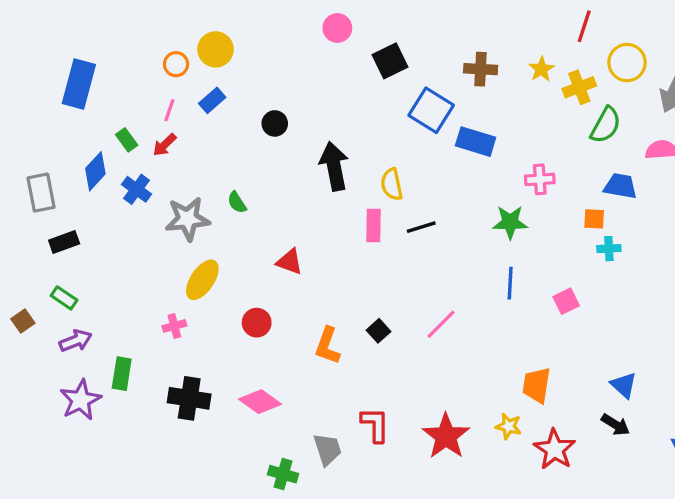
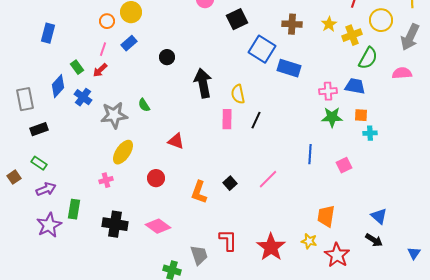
blue rectangle: (79, 84) -> (48, 33), size x0.7
blue trapezoid: (620, 186) -> (355, 86), moved
green star: (510, 222) -> (332, 117), moved
black line: (421, 227) -> (256, 120), turned -48

